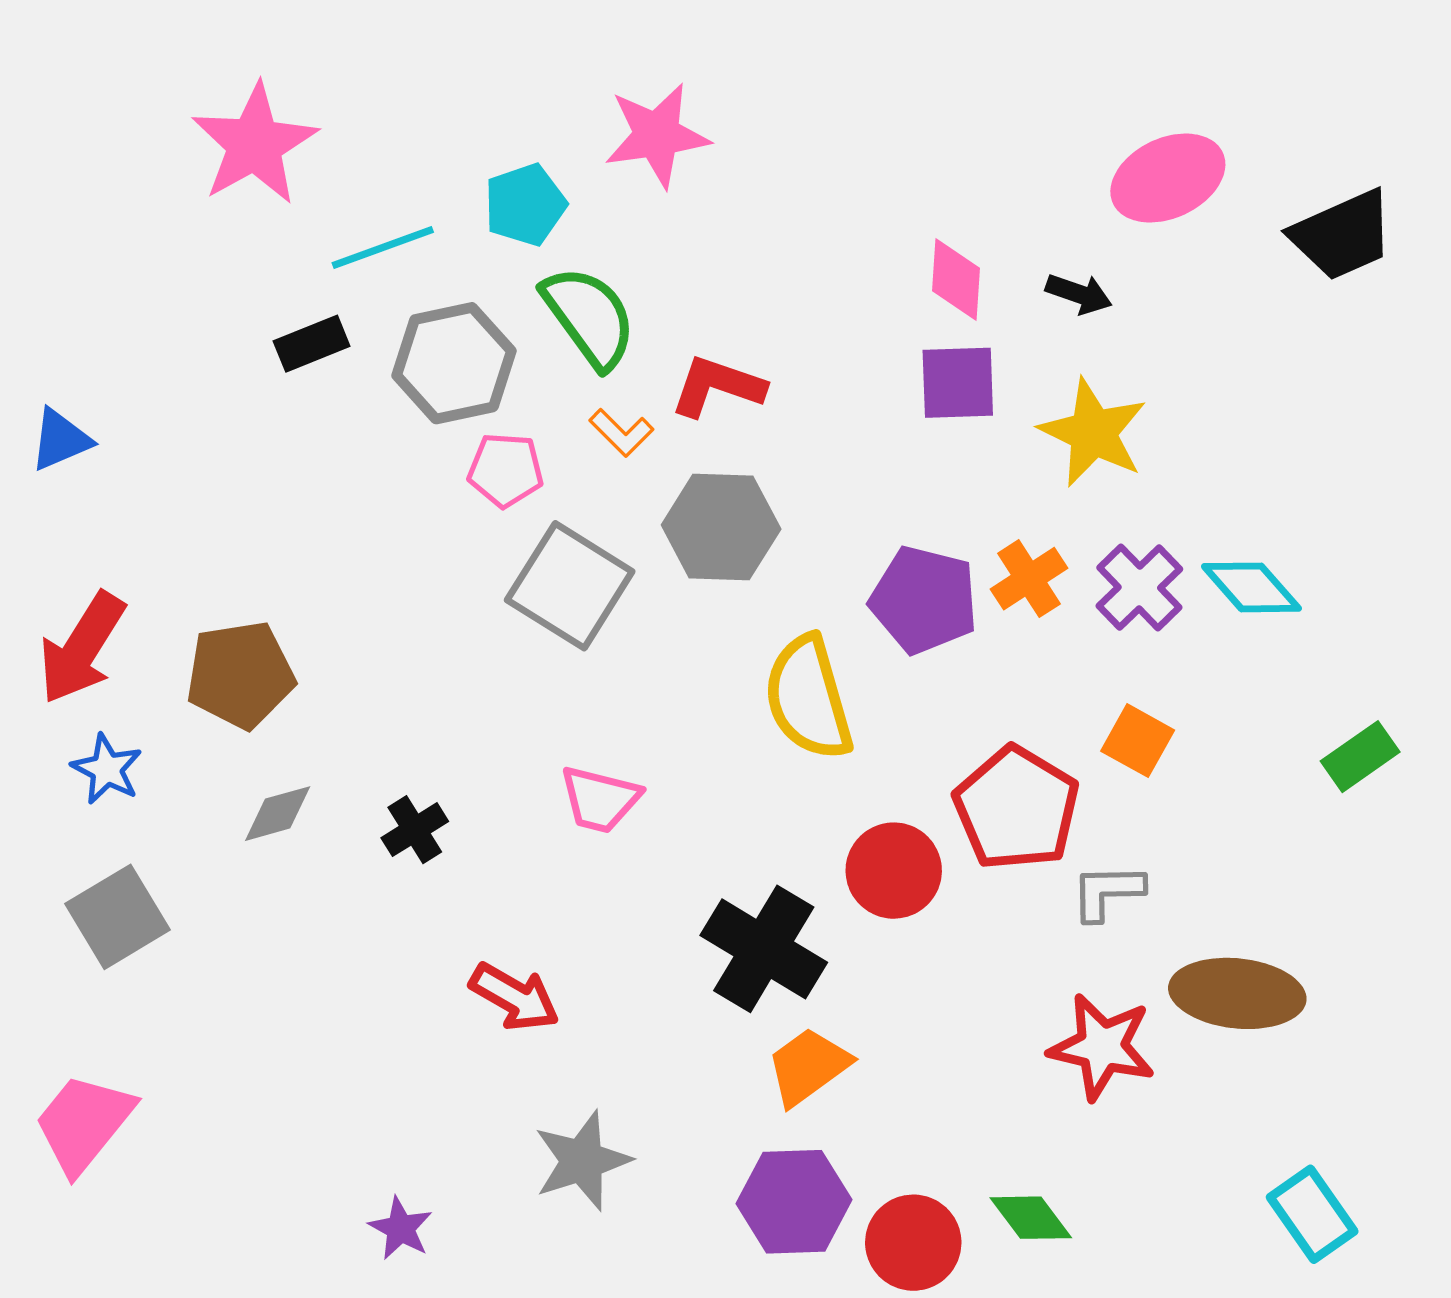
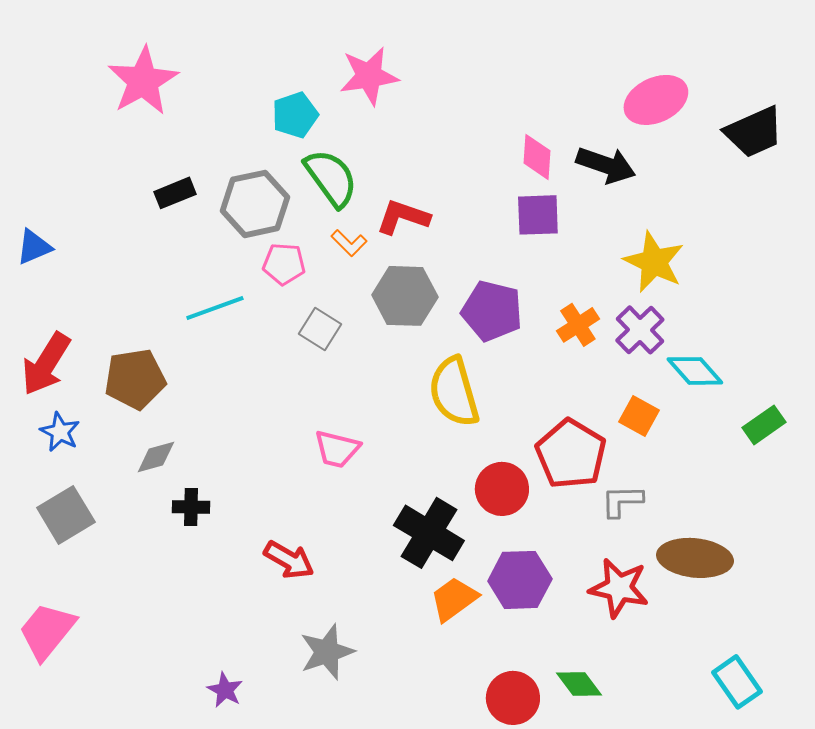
cyan line: (383, 247) -> (215, 308), moved
black arrow: (1079, 294) -> (606, 165), size x1.6
yellow star: (1093, 433) -> (654, 262), moved
gray square: (570, 586) -> (320, 329), size x0.6
cyan diamond: (1252, 587) -> (695, 371), moved
purple pentagon: (924, 600) -> (492, 311), moved
black cross: (415, 830) -> (191, 507), moved, turned 33
purple hexagon: (794, 1202) -> (520, 580), moved

